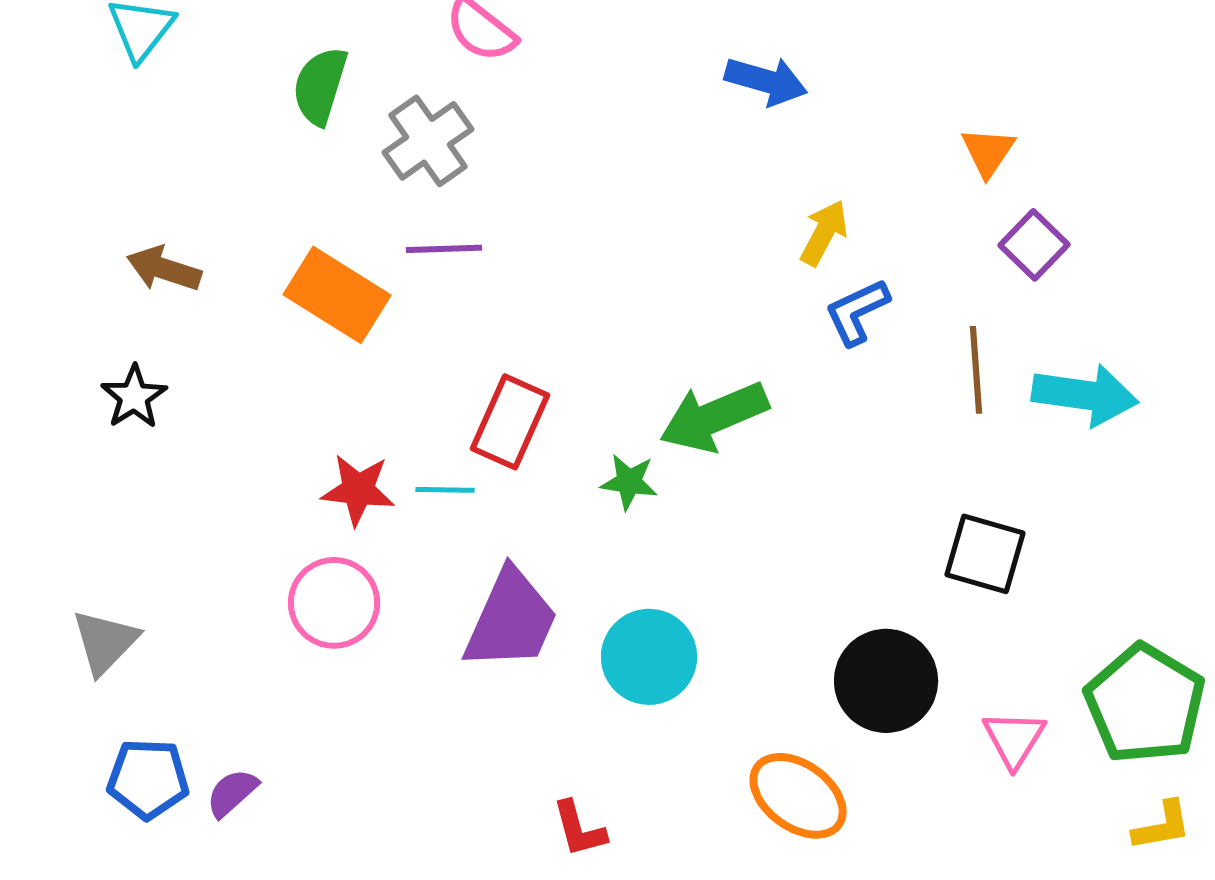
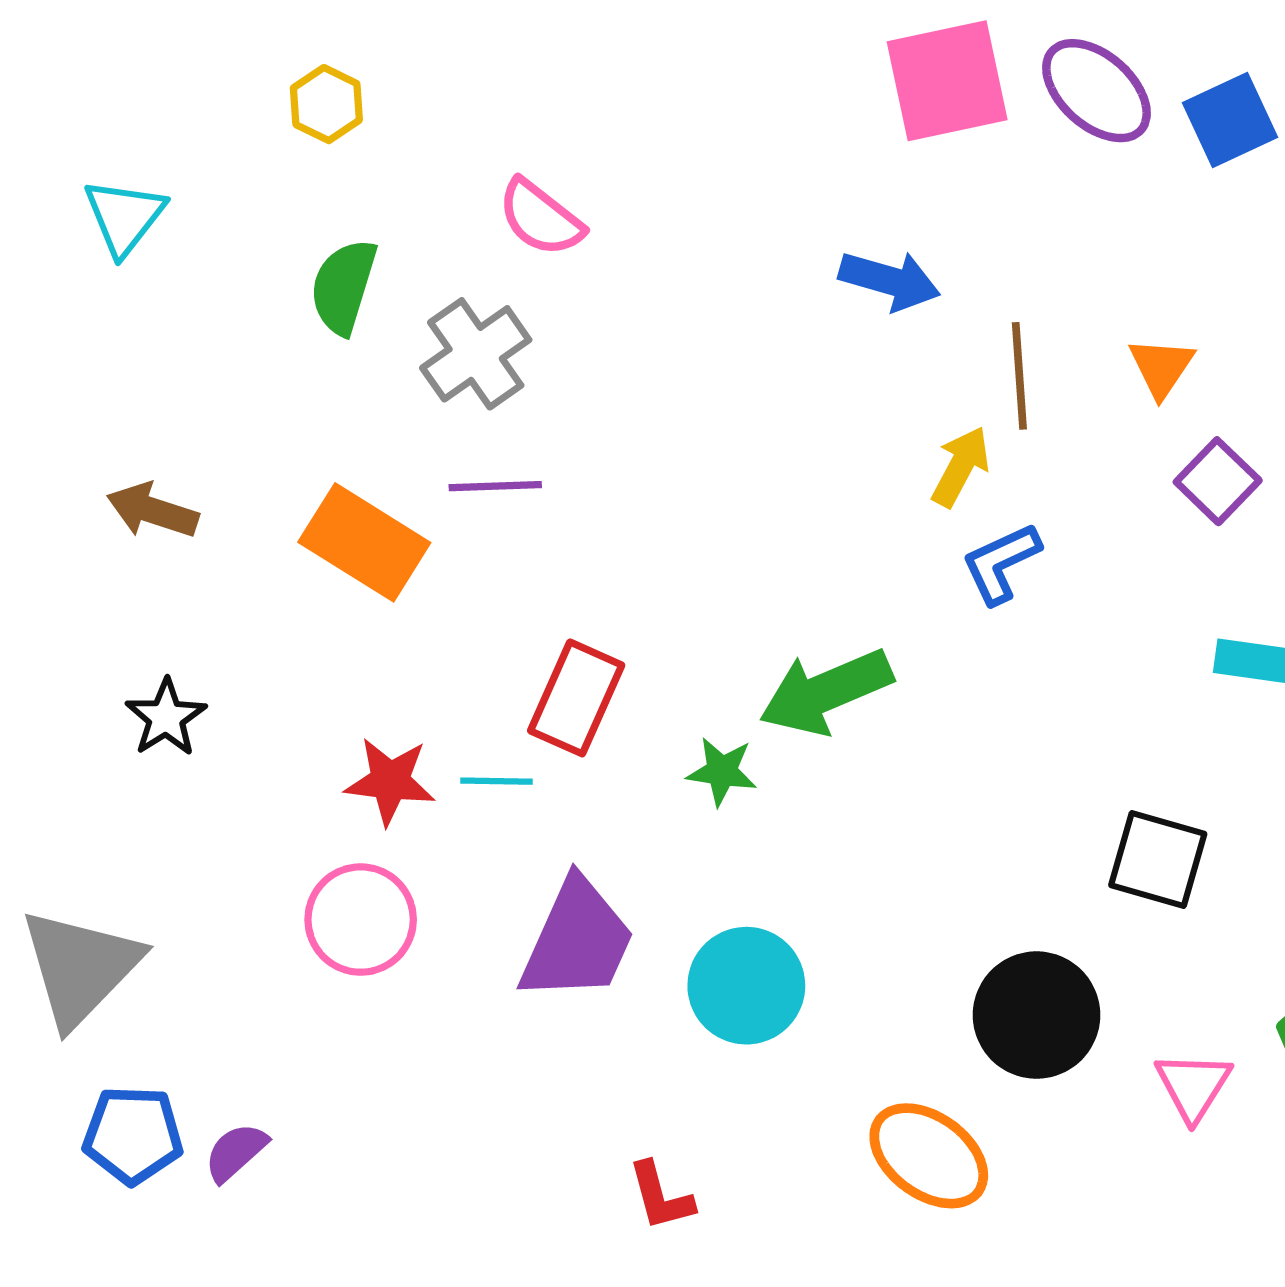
brown line: (976, 370) -> (1019, 376), moved
black star: (134, 397) -> (166, 718), moved
gray triangle: (105, 642) -> (80, 967), size x1.5

